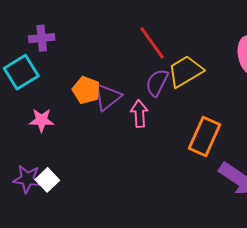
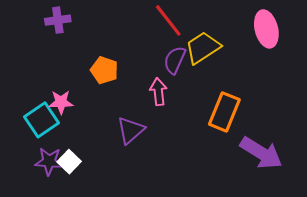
cyan square: (21, 72) -> (41, 120), moved
purple triangle: (108, 97) -> (131, 130), moved

